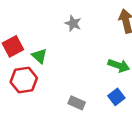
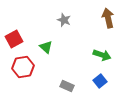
green triangle: (39, 56) -> (46, 47), moved

